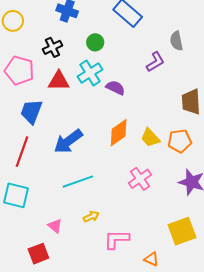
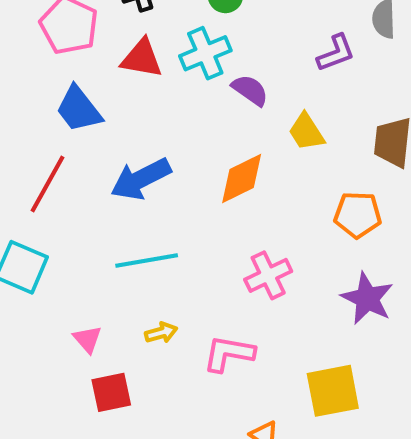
blue trapezoid: (31, 112) -> (79, 109), turned -68
yellow trapezoid: (150, 138) -> (306, 132), moved
pink L-shape: (116, 239) -> (229, 354), moved
red square: (38, 254) -> (111, 392), moved

